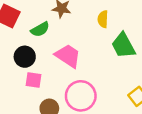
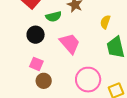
pink square: (34, 80) -> (36, 64), moved
pink circle: (81, 96) -> (88, 80), moved

